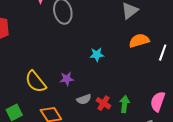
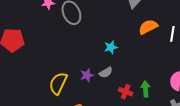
yellow semicircle: (36, 82) -> (58, 83), turned 75
gray semicircle: (84, 99) -> (106, 72), moved

